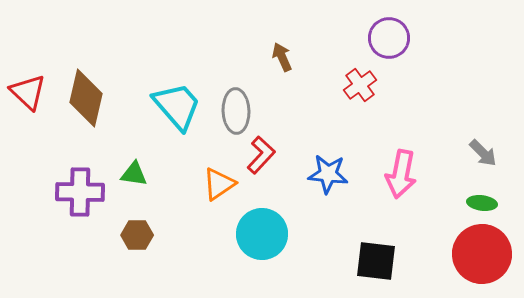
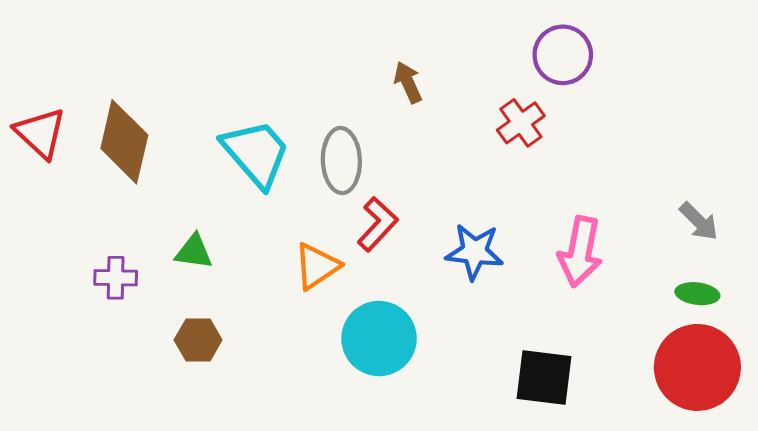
purple cross: (80, 192) -> (116, 278), size x0.6

